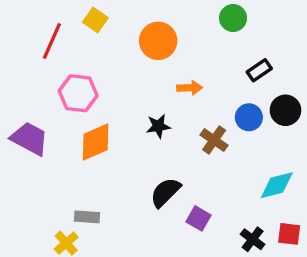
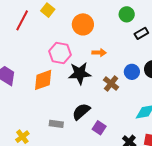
black rectangle: (259, 70) -> (141, 33), moved
pink hexagon: (78, 93) -> (60, 53), moved
black star: (158, 126) -> (80, 73), size x1.6
gray rectangle: (87, 217) -> (56, 124), moved

